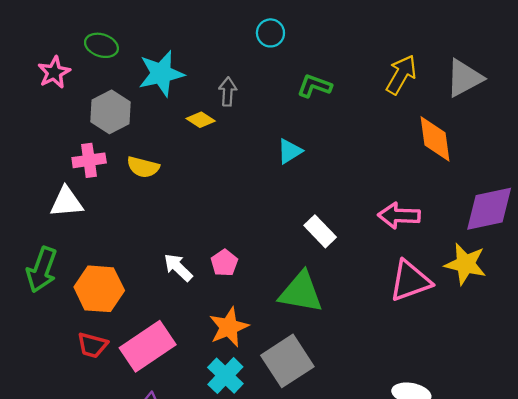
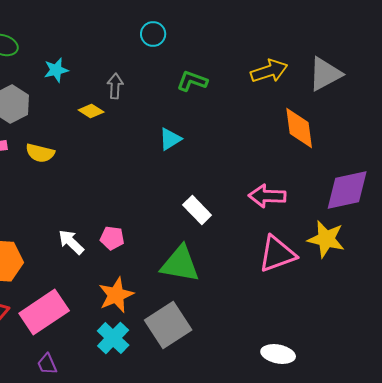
cyan star: (161, 74) -> (56, 70), size x0.6
yellow arrow: (401, 75) -> (269, 71), turned 42
pink pentagon: (224, 263) -> (112, 238), turned -30

